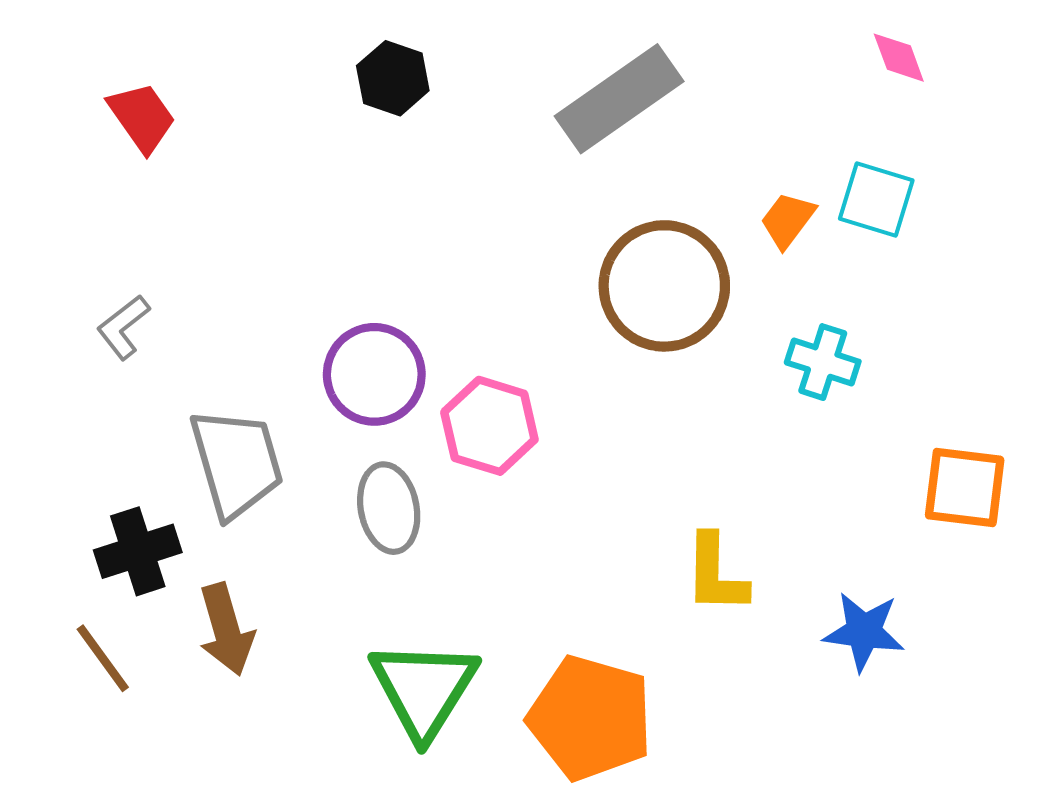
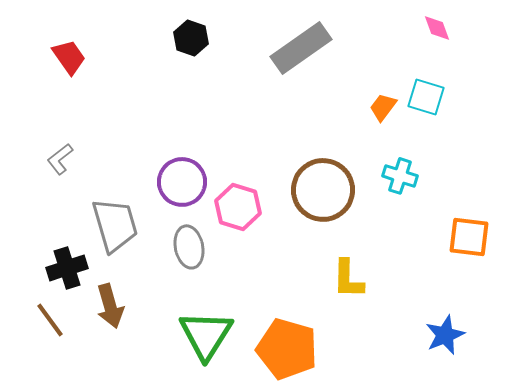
brown circle: (664, 286) -> (323, 190), moved
blue star: (864, 632) -> (445, 335), moved, turned -30

